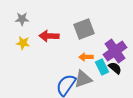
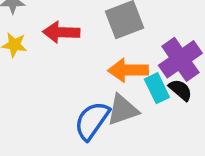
orange arrow: (86, 57) -> (128, 70), size x1.5

